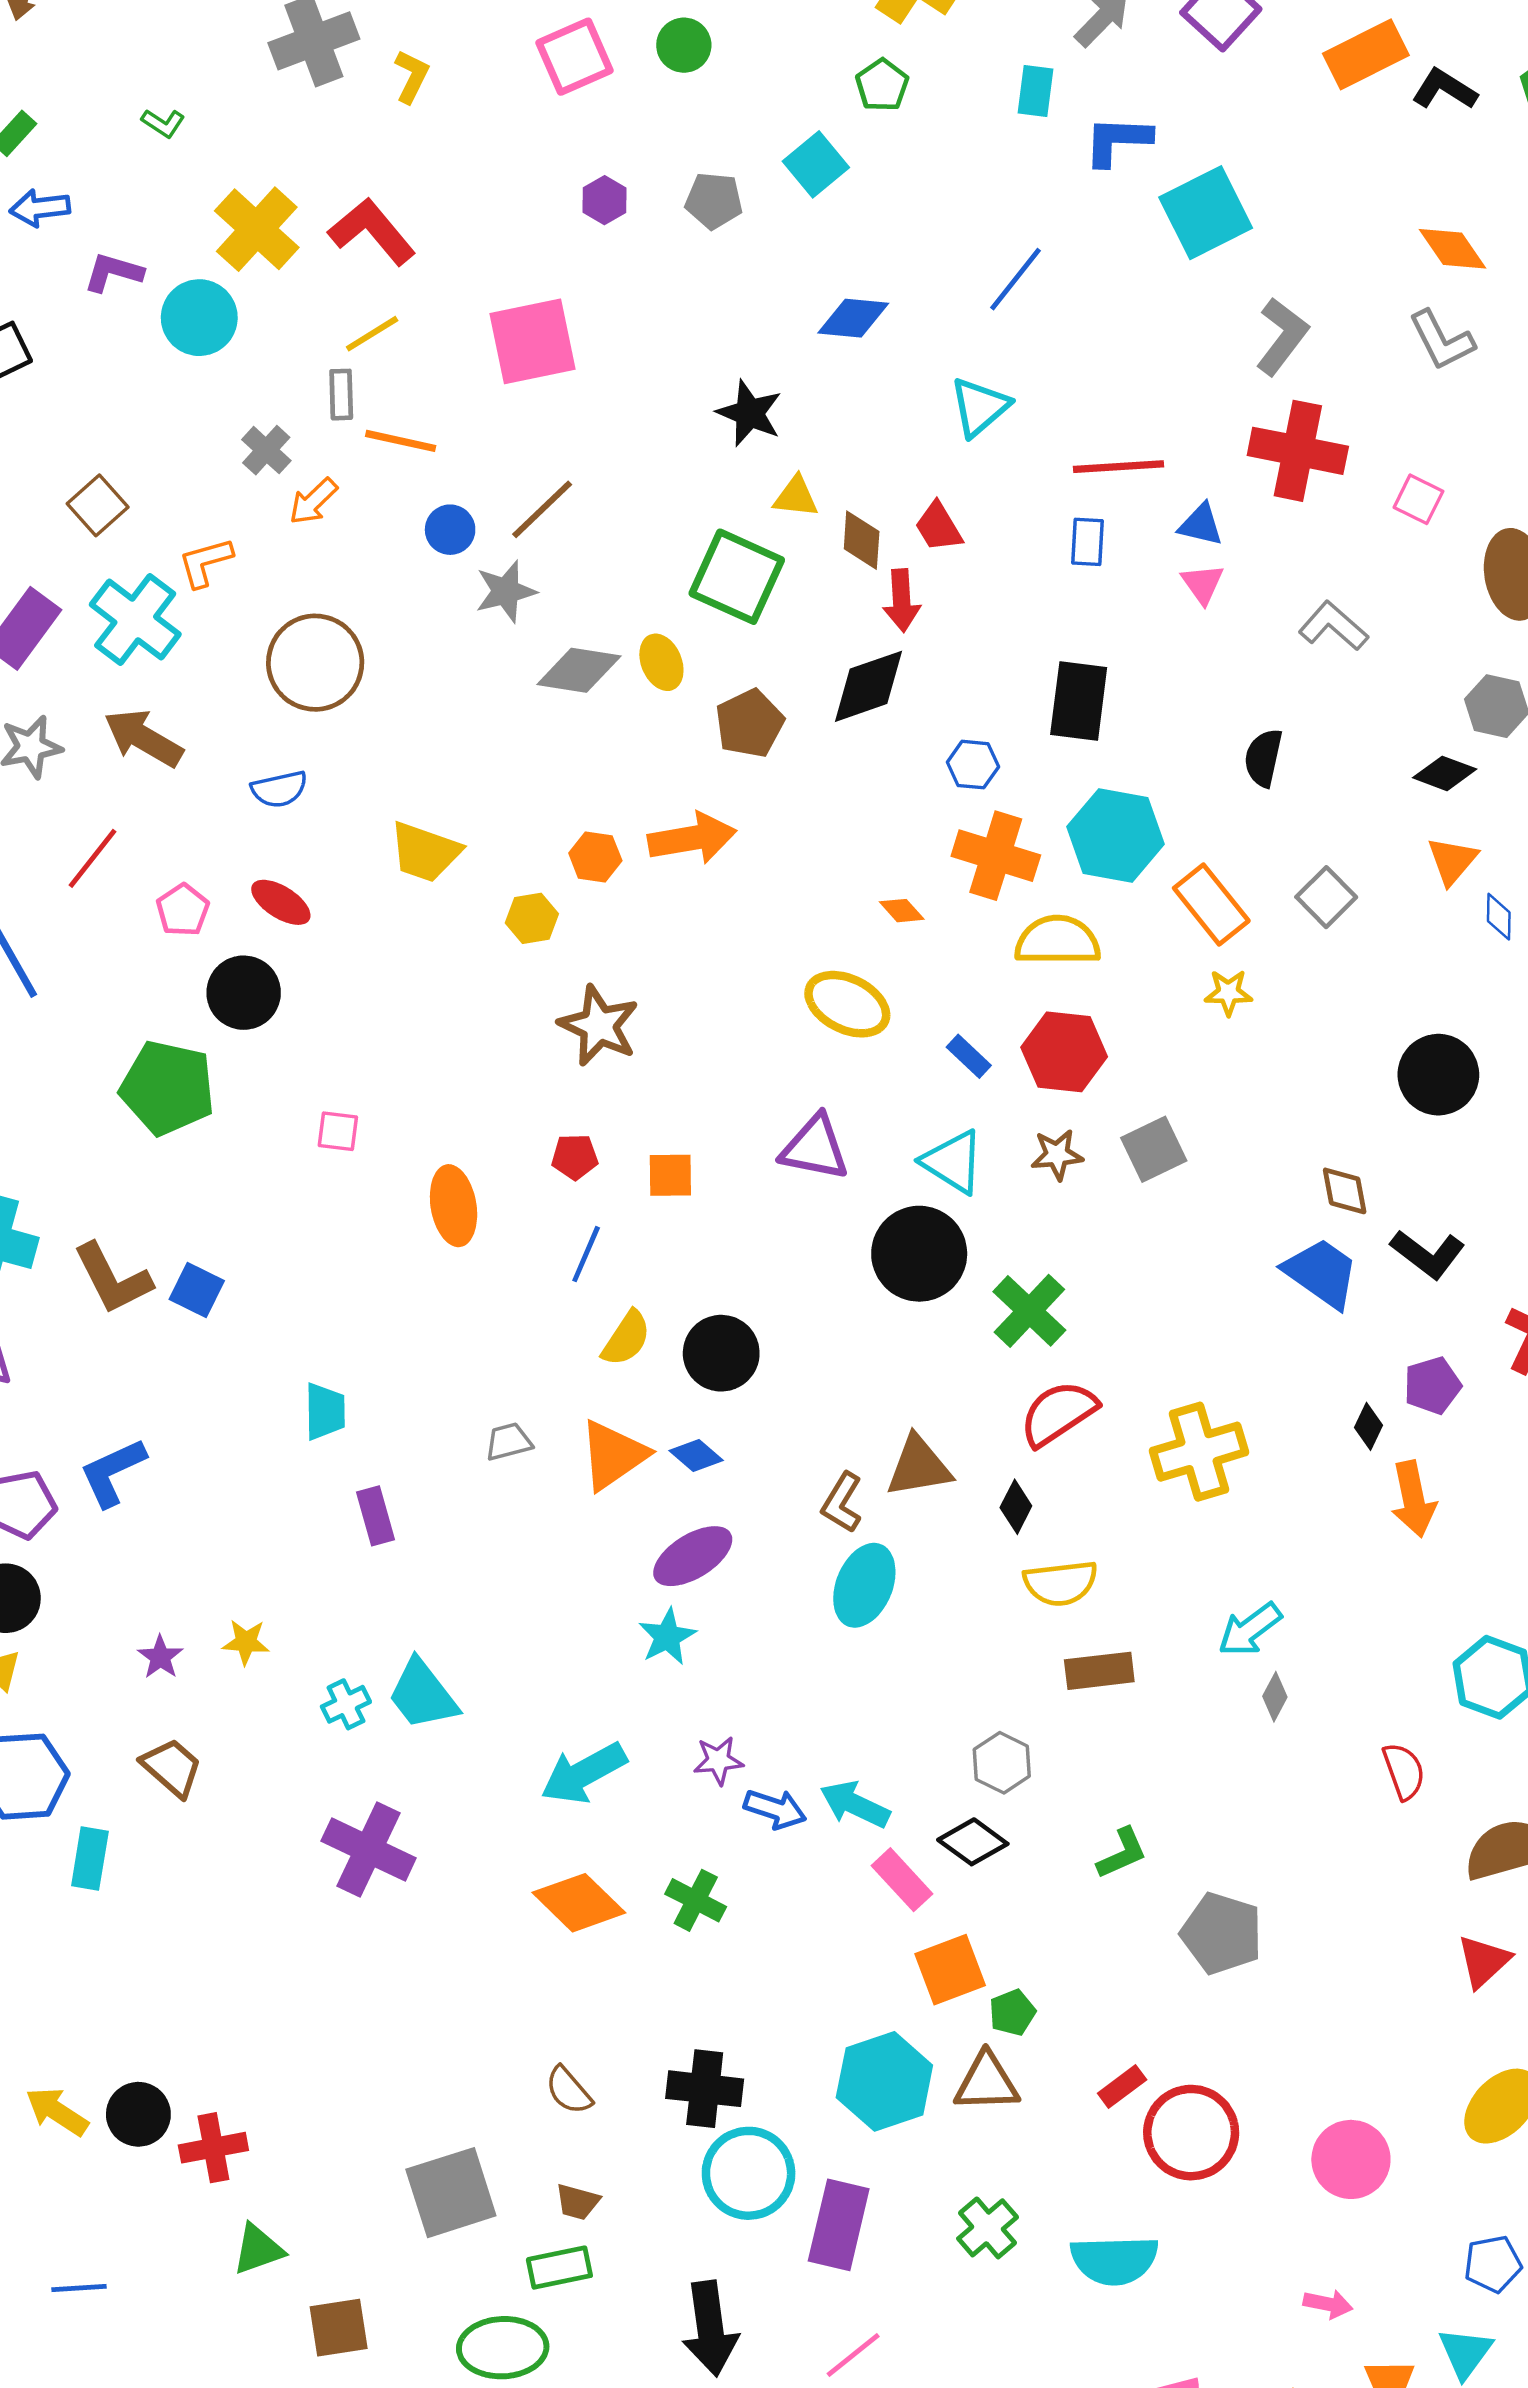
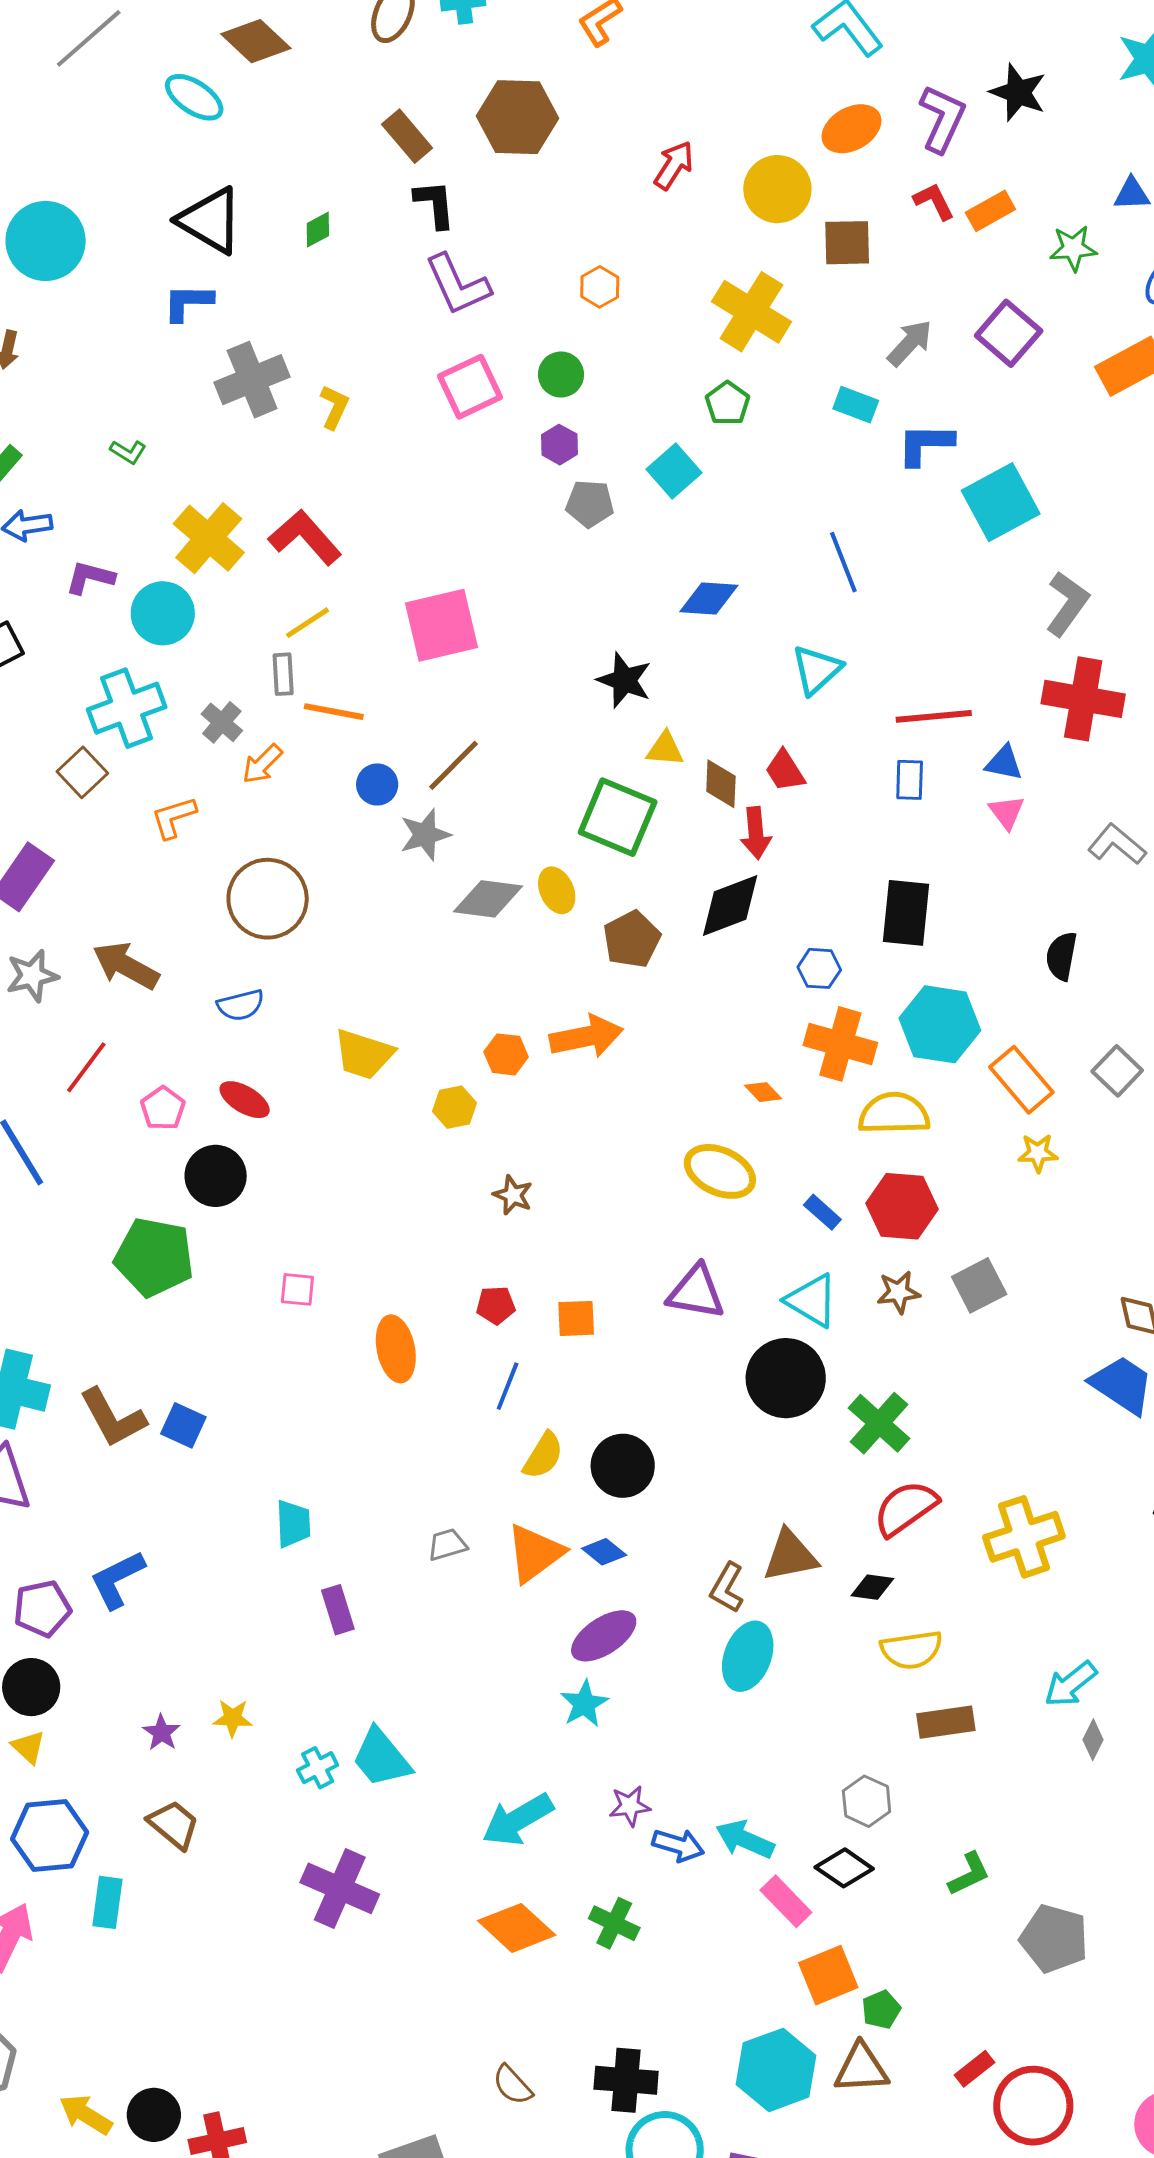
cyan rectangle: (1035, 91) -> (856, 405), turned -75
purple hexagon: (605, 200) -> (559, 445), moved
blue line: (1016, 279) -> (843, 562), turned -58
cyan cross: (135, 619) -> (127, 708), moved, turned 34
brown star: (599, 1026) -> (513, 1195), size x0.6
black diamond: (1016, 1507) -> (872, 1587), turned 72

